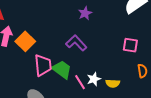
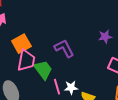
purple star: (85, 13) -> (105, 37), moved
orange square: (25, 41) -> (21, 44), moved

